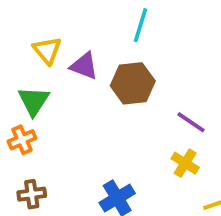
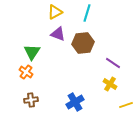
yellow triangle: (47, 50) -> (55, 12), moved, turned 42
orange cross: (22, 140) -> (26, 72), turned -32

